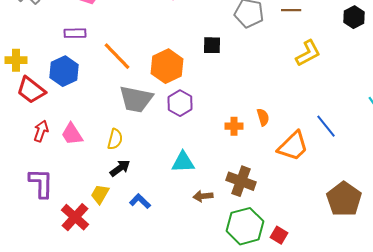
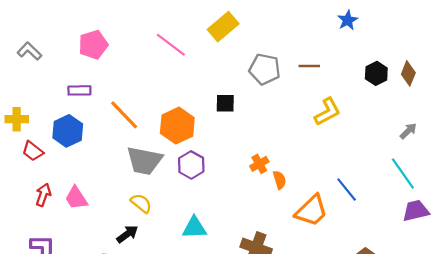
red trapezoid: (31, 90) -> (33, 151), size x0.7
orange cross: (234, 126) -> (259, 164), moved, turned -30
yellow semicircle: (115, 139) -> (141, 203), moved, turned -65

